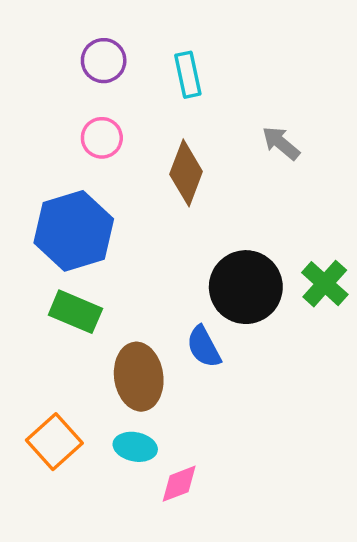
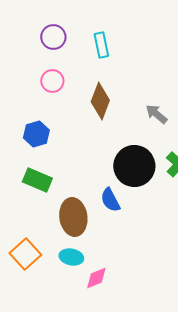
gray arrow: (281, 143) -> (156, 114), moved
blue hexagon: (74, 231) -> (36, 134), size x0.6

